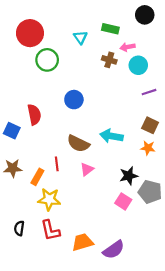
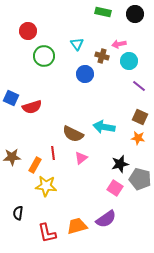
green rectangle: (110, 29) -> (103, 12), moved
red circle: (30, 33) -> (28, 31), size x0.7
cyan triangle: (80, 37) -> (77, 44), moved
purple line: (149, 92) -> (139, 86), turned 56
blue circle: (74, 100) -> (85, 74), moved
red semicircle: (34, 115) -> (32, 107), turned 84
blue square: (12, 131) -> (11, 98), moved
red L-shape: (50, 230) -> (47, 233), moved
purple semicircle: (114, 250) -> (106, 219), moved

